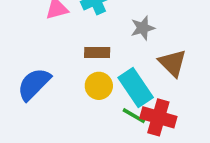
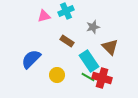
brown rectangle: (97, 53) -> (67, 41), turned 32
yellow circle: (99, 86) -> (57, 75), moved

